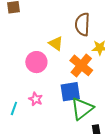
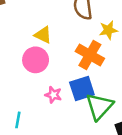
yellow triangle: (56, 43) -> (43, 35), moved
pink star: (36, 99) -> (53, 95), moved

